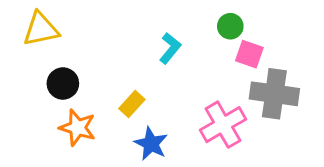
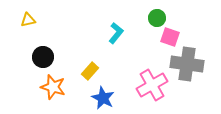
yellow triangle: (41, 29) -> (28, 20), size x0.6

